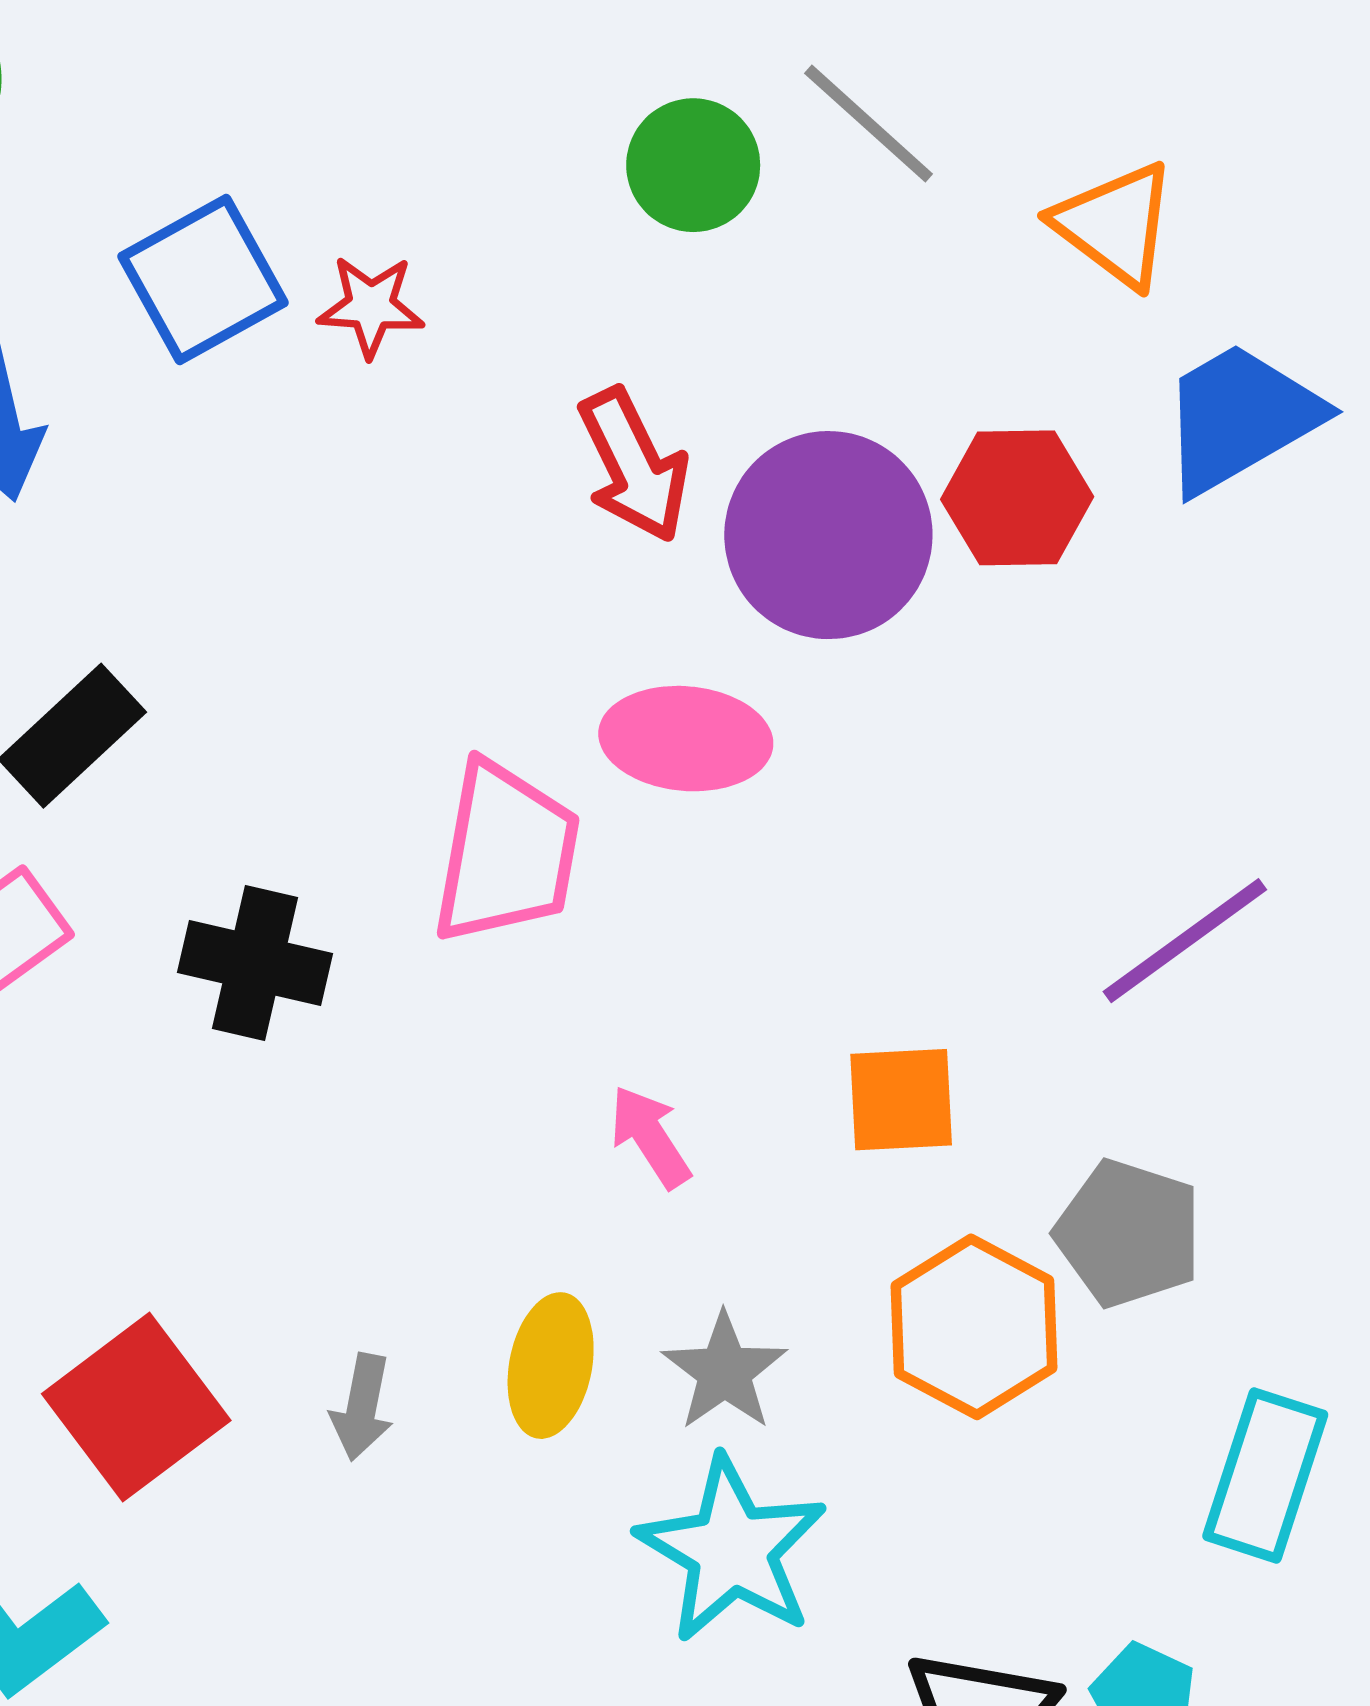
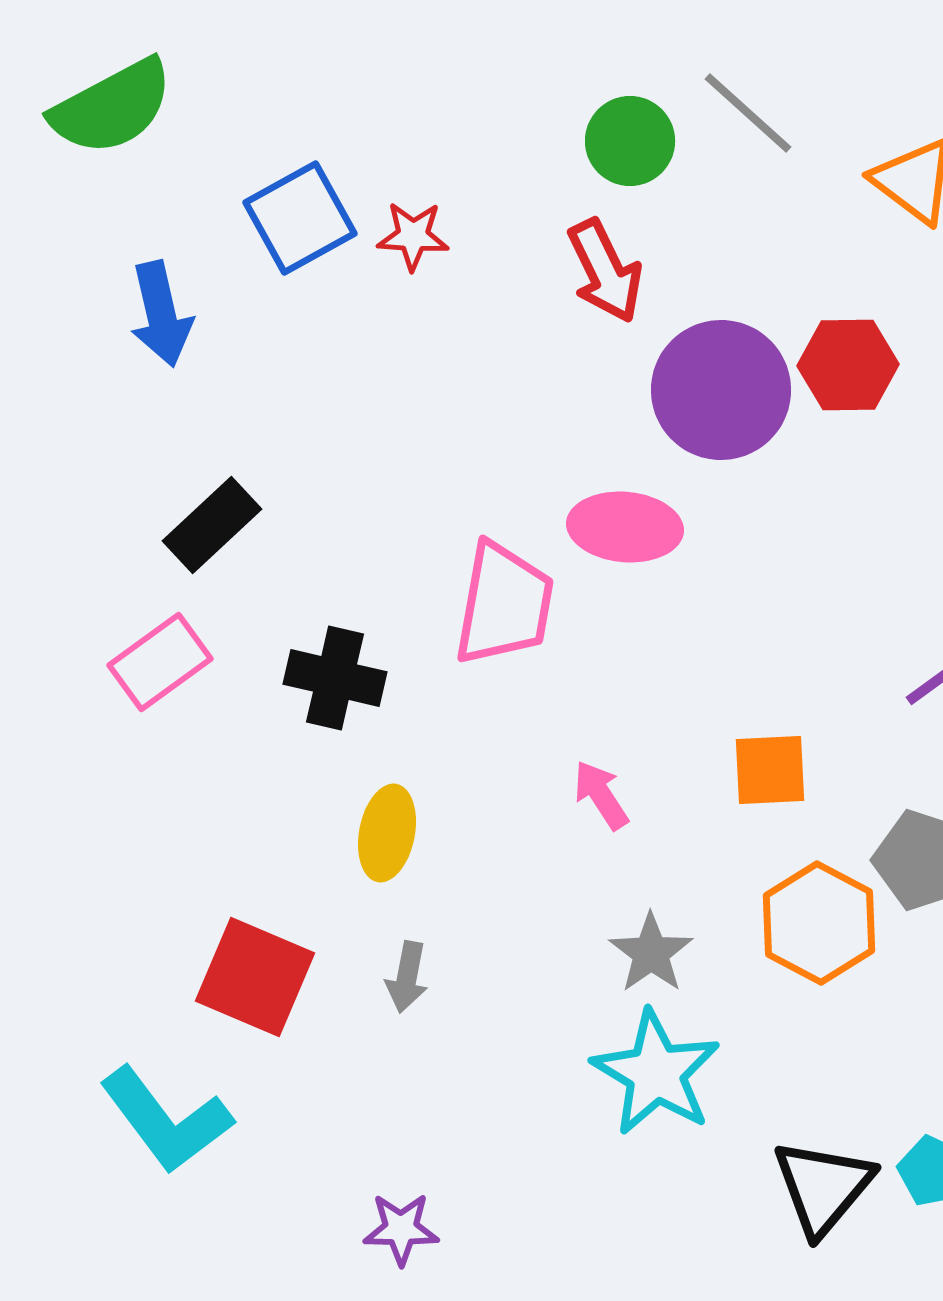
red arrow: (634, 465) -> (605, 271), moved
yellow ellipse: (551, 1366) -> (387, 833), moved
red square: (136, 1407) -> (255, 977), turned -30

